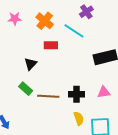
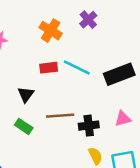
orange cross: (45, 21) -> (51, 31), moved
cyan line: (74, 31) -> (77, 67), moved
brown line: (48, 96) -> (60, 116), moved

